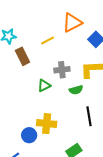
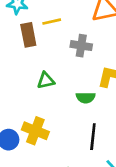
yellow line: (47, 40) -> (52, 22), moved
gray cross: (62, 70) -> (81, 46), moved

